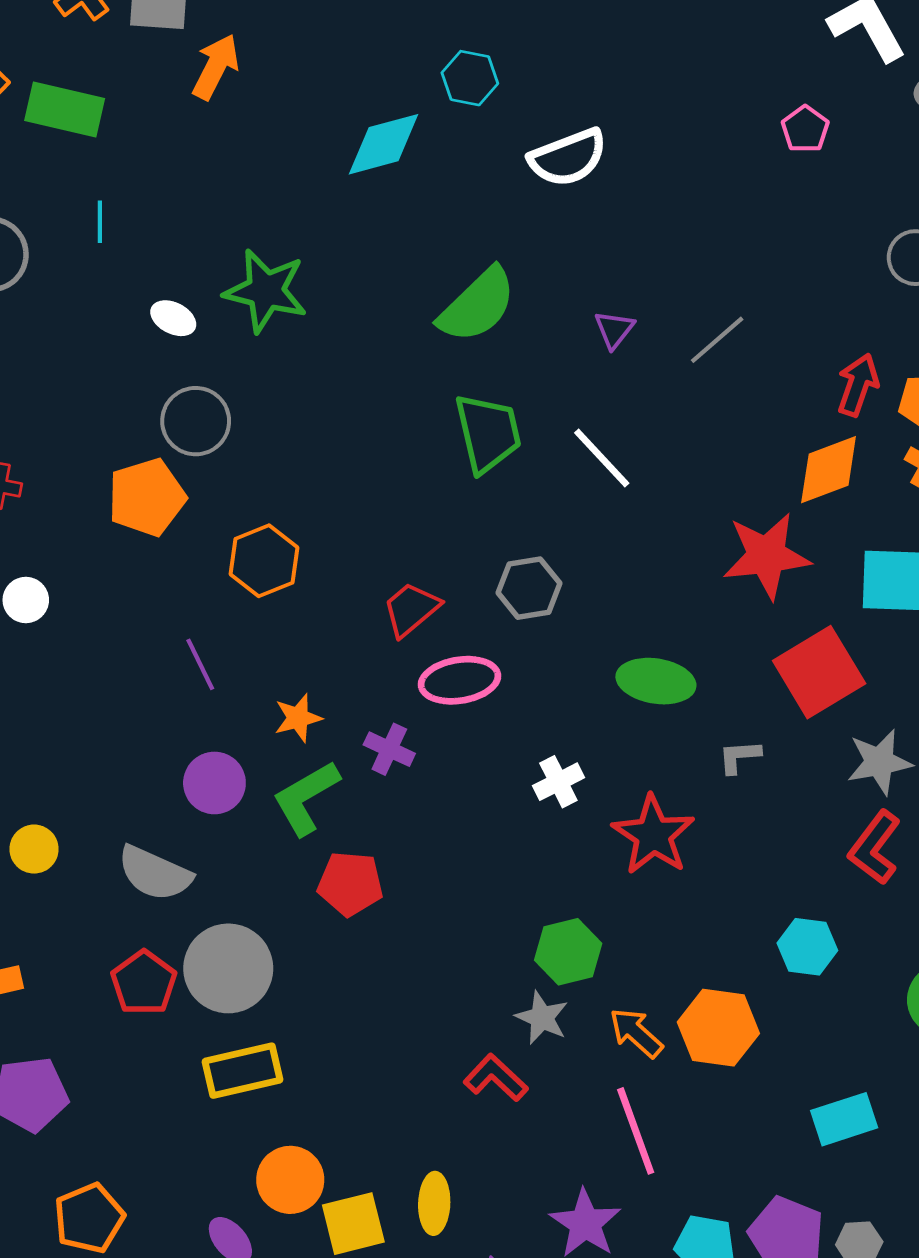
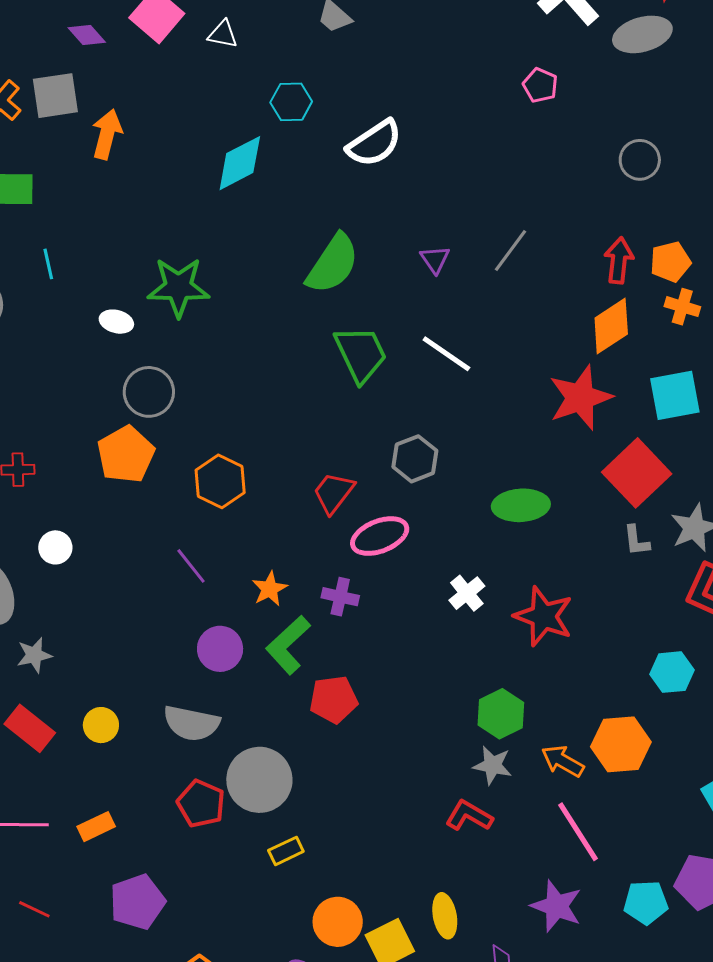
gray L-shape: (739, 757) -> (636, 541), moved, turned -80
yellow rectangle: (243, 1071) -> (286, 851), size x0.6

